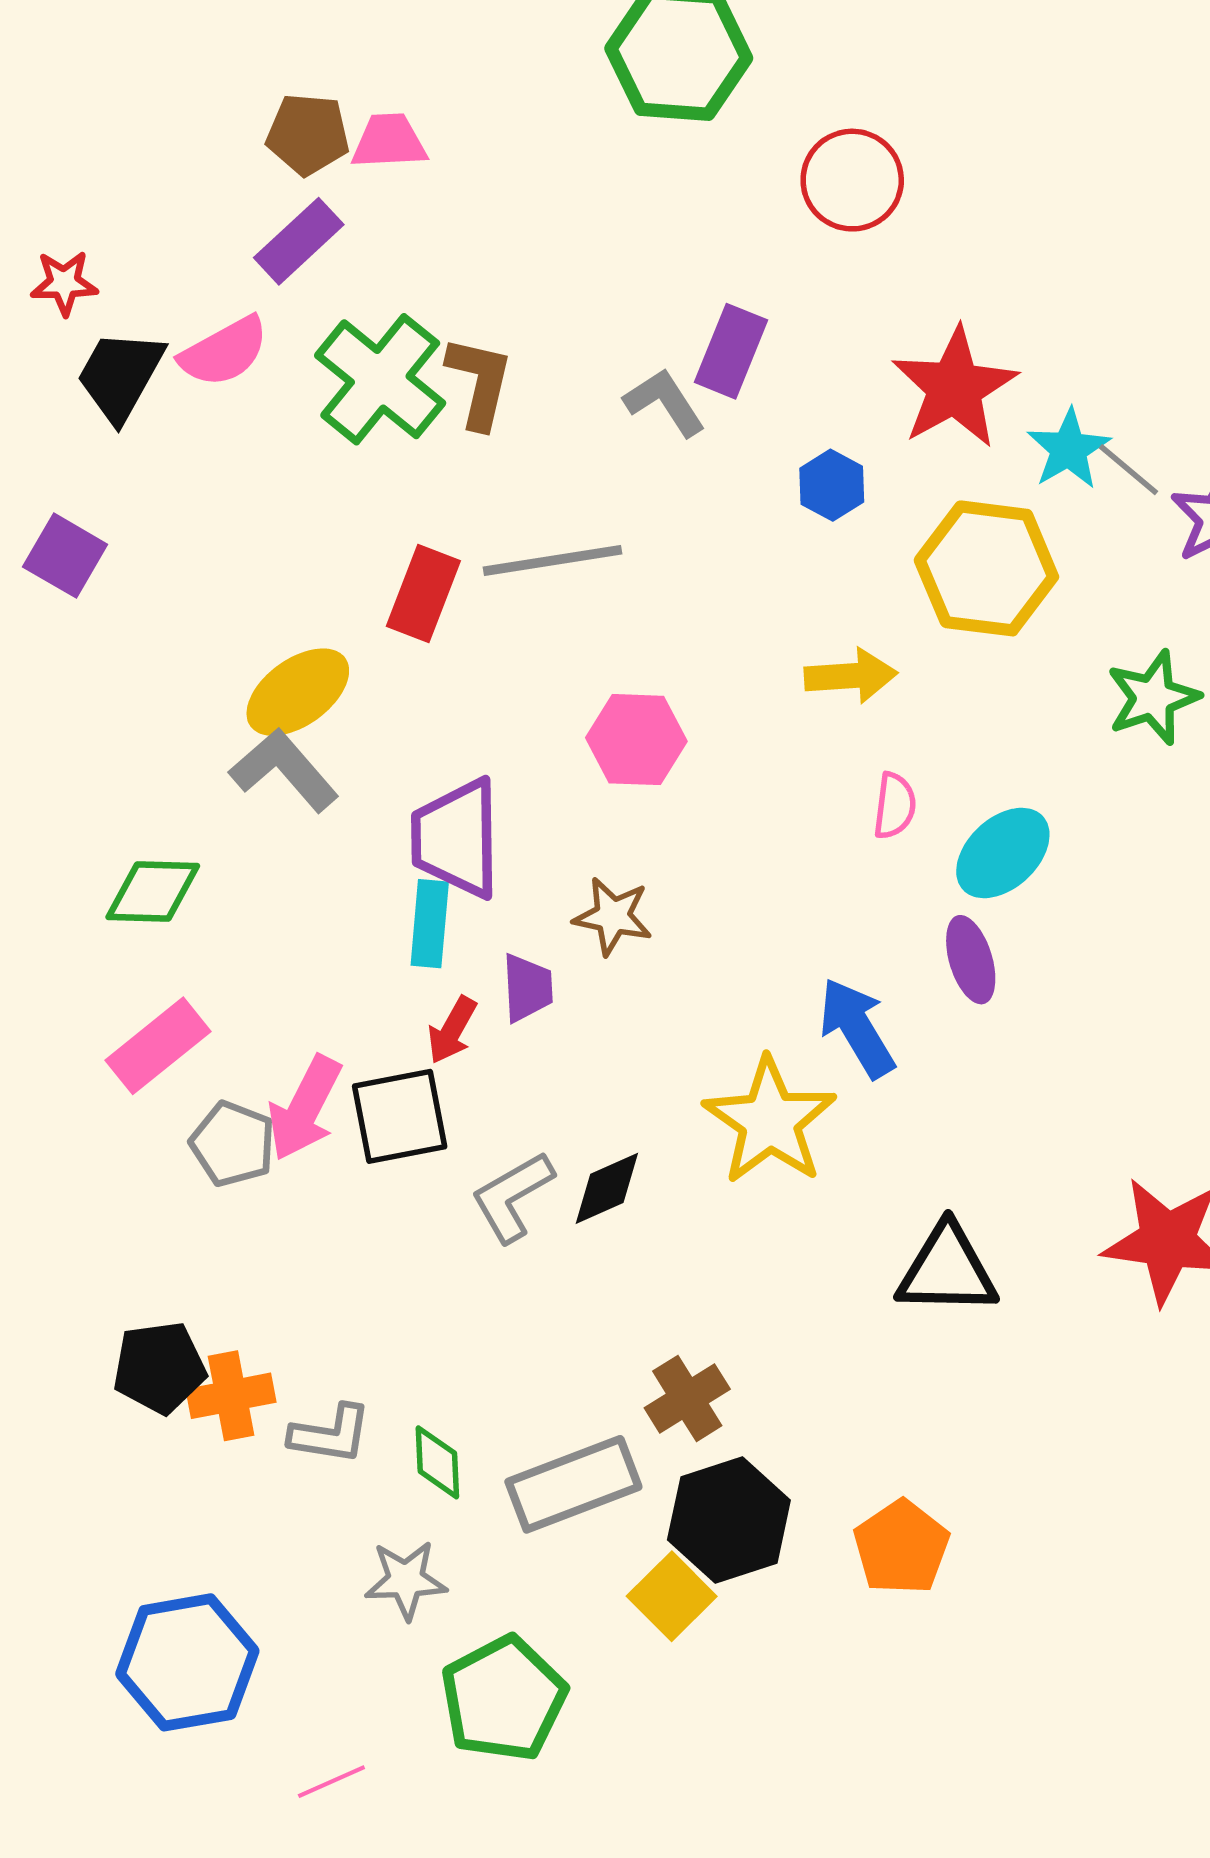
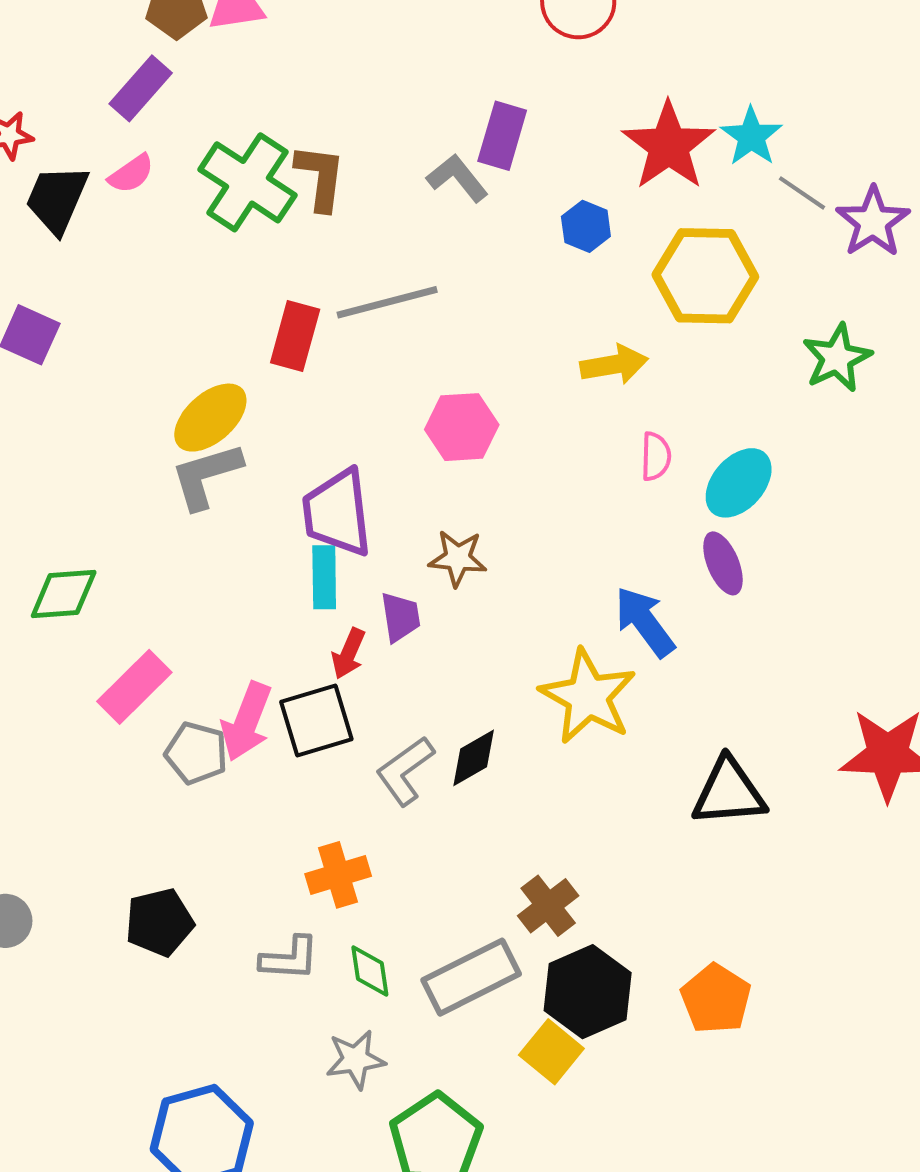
purple rectangle: (299, 241) -> (141, 88), moved
pink semicircle: (224, 352) -> (131, 174), size x0.7
cyan star: (1069, 449) -> (751, 136), moved
gray L-shape: (284, 770) -> (206, 476), turned -60
green diamond: (153, 892) -> (64, 594), moved
orange cross: (231, 1396) -> (338, 875), moved

